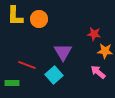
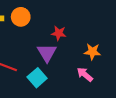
red star: (94, 34) -> (59, 33), moved

